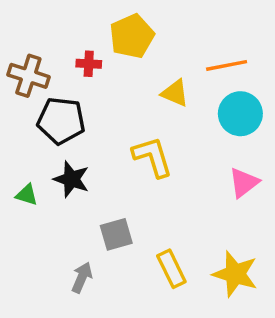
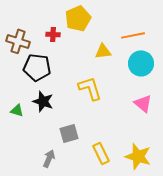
yellow triangle: (175, 93) -> (103, 51), turned -30
pink triangle: (244, 183) -> (143, 103), turned -42

